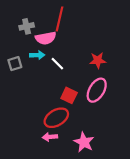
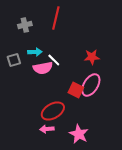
pink semicircle: (46, 38) -> (43, 68), moved
red square: (69, 95) -> (76, 90), moved

